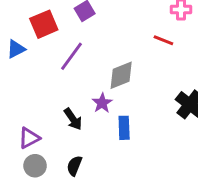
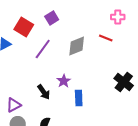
red square: (44, 24) -> (24, 27), turned -36
gray diamond: (121, 75) -> (77, 46), moved

